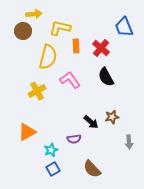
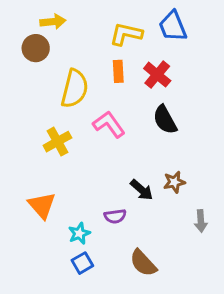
blue trapezoid: (124, 27) -> (173, 26), moved
yellow L-shape: (60, 28) -> (126, 34), moved
orange triangle: (27, 132) -> (42, 205), turned -42

